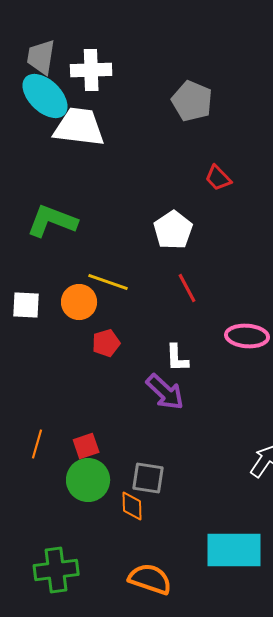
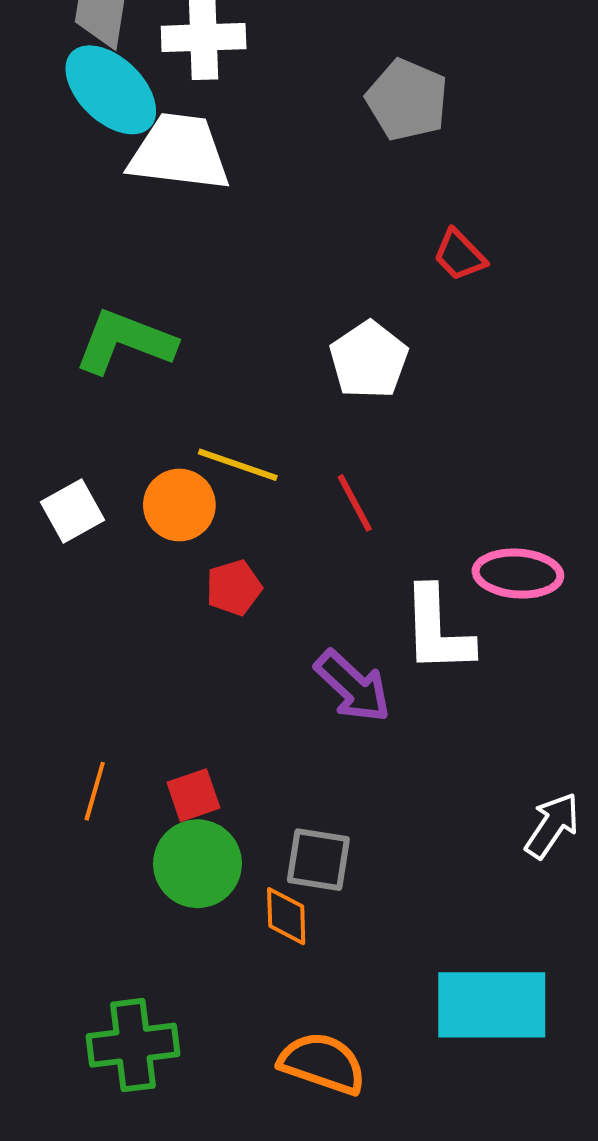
red line: (187, 288) -> (355, 503), moved
white square: (26, 305) -> (73, 511), turned -32
white L-shape: (177, 358) -> (437, 630), moved, size x1.6

